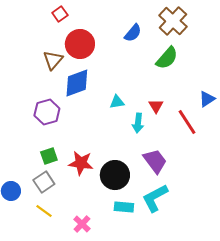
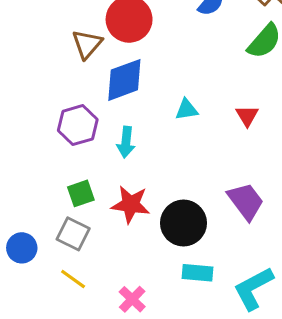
cyan arrow: (138, 123) -> (126, 142), moved
gray square: (44, 182) -> (73, 234), turned -30
cyan L-shape: (155, 198) -> (253, 288), moved

